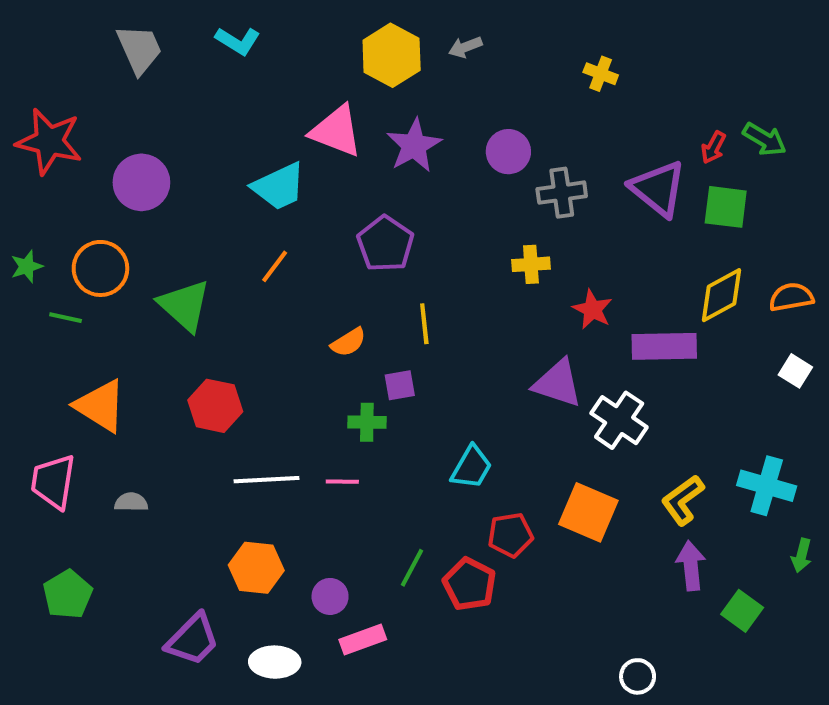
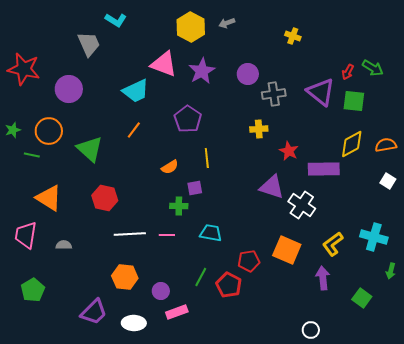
gray trapezoid: (139, 49) -> (89, 44), moved
cyan trapezoid: (471, 467) -> (211, 233), moved, turned -110
purple arrow: (691, 566) -> (323, 278), moved

